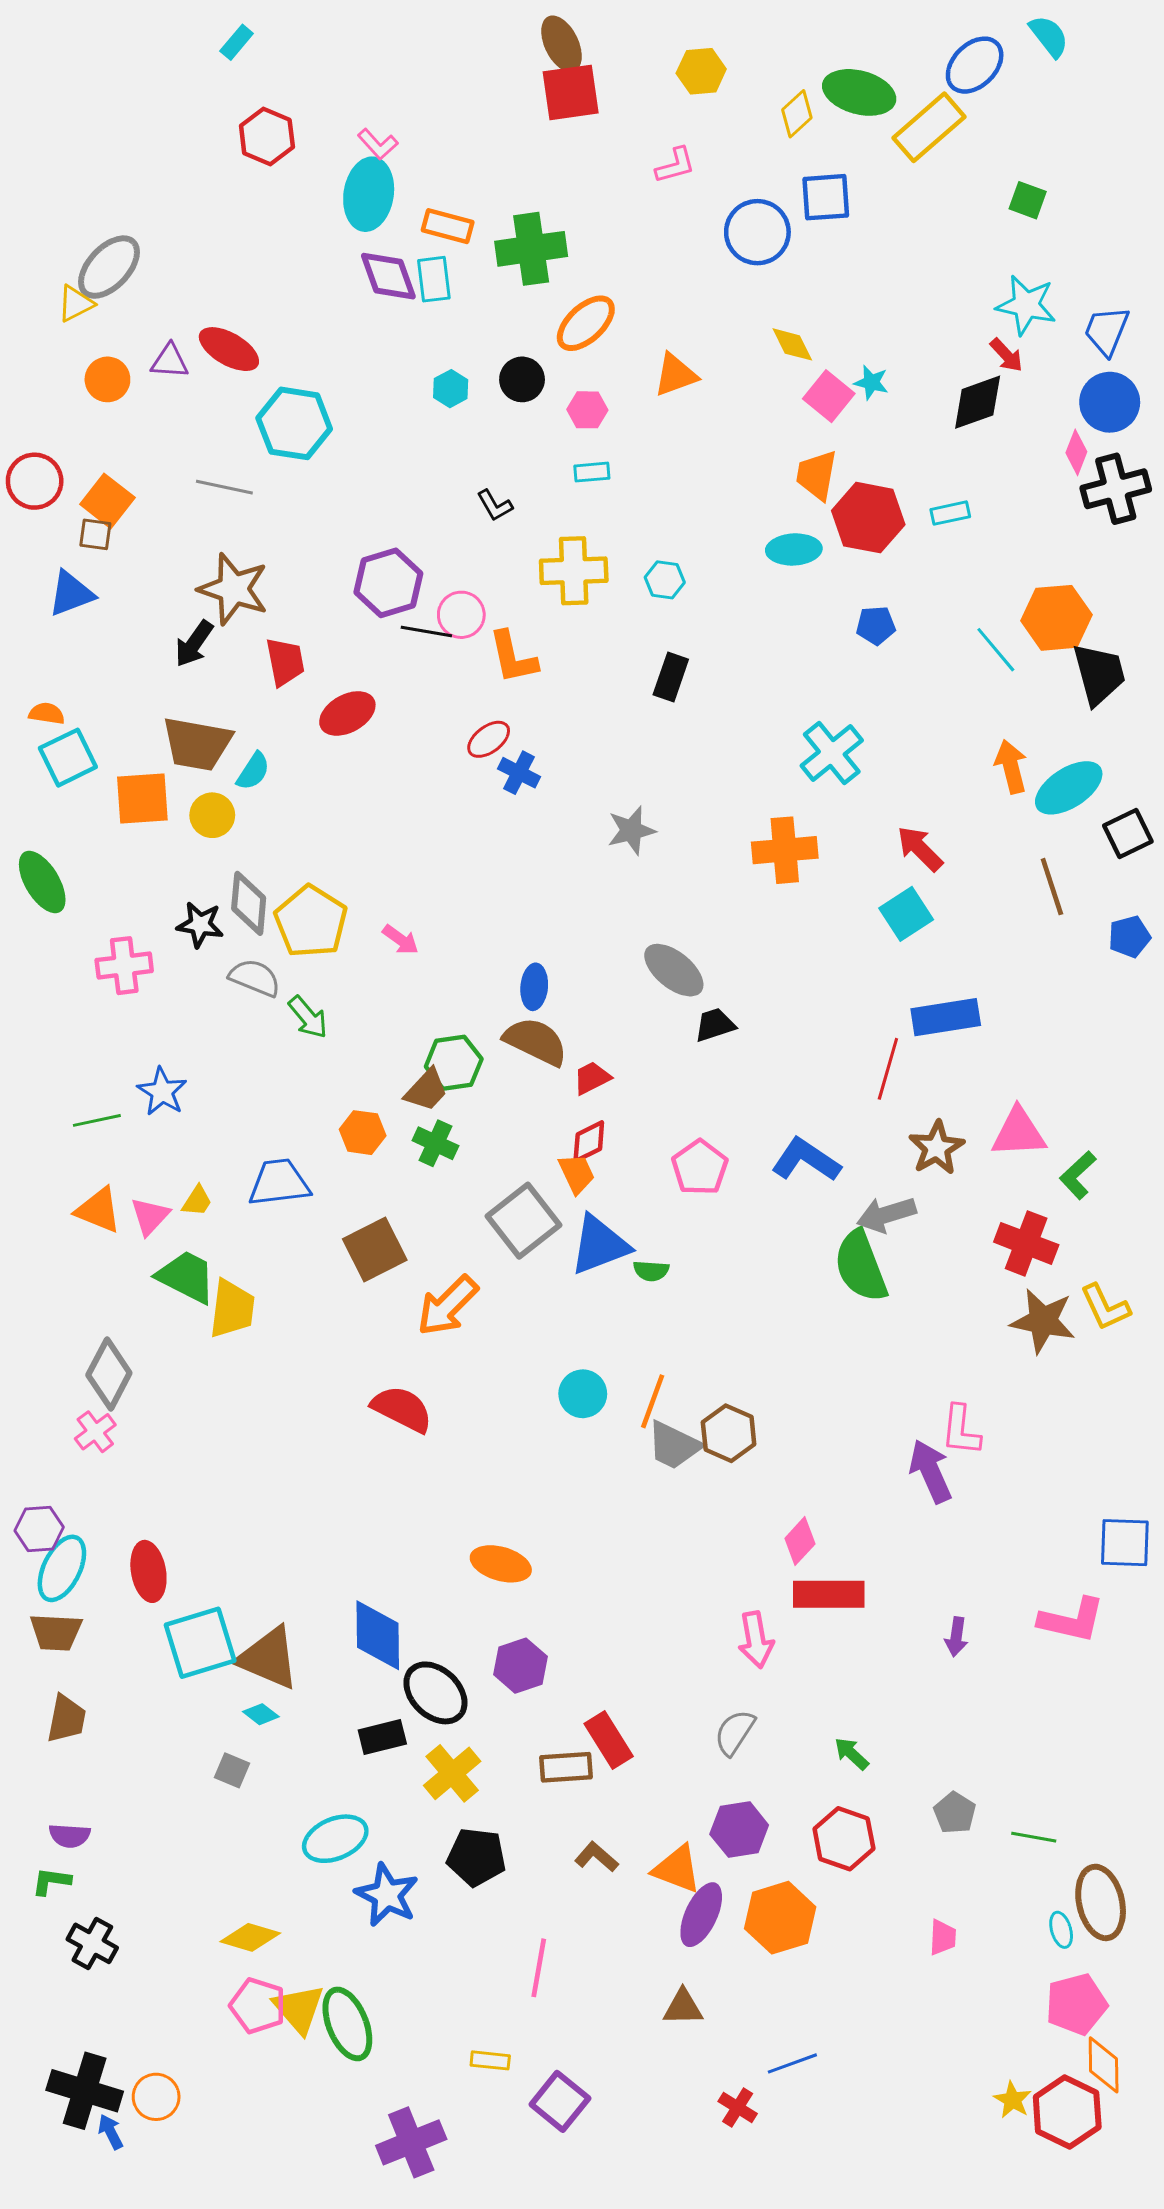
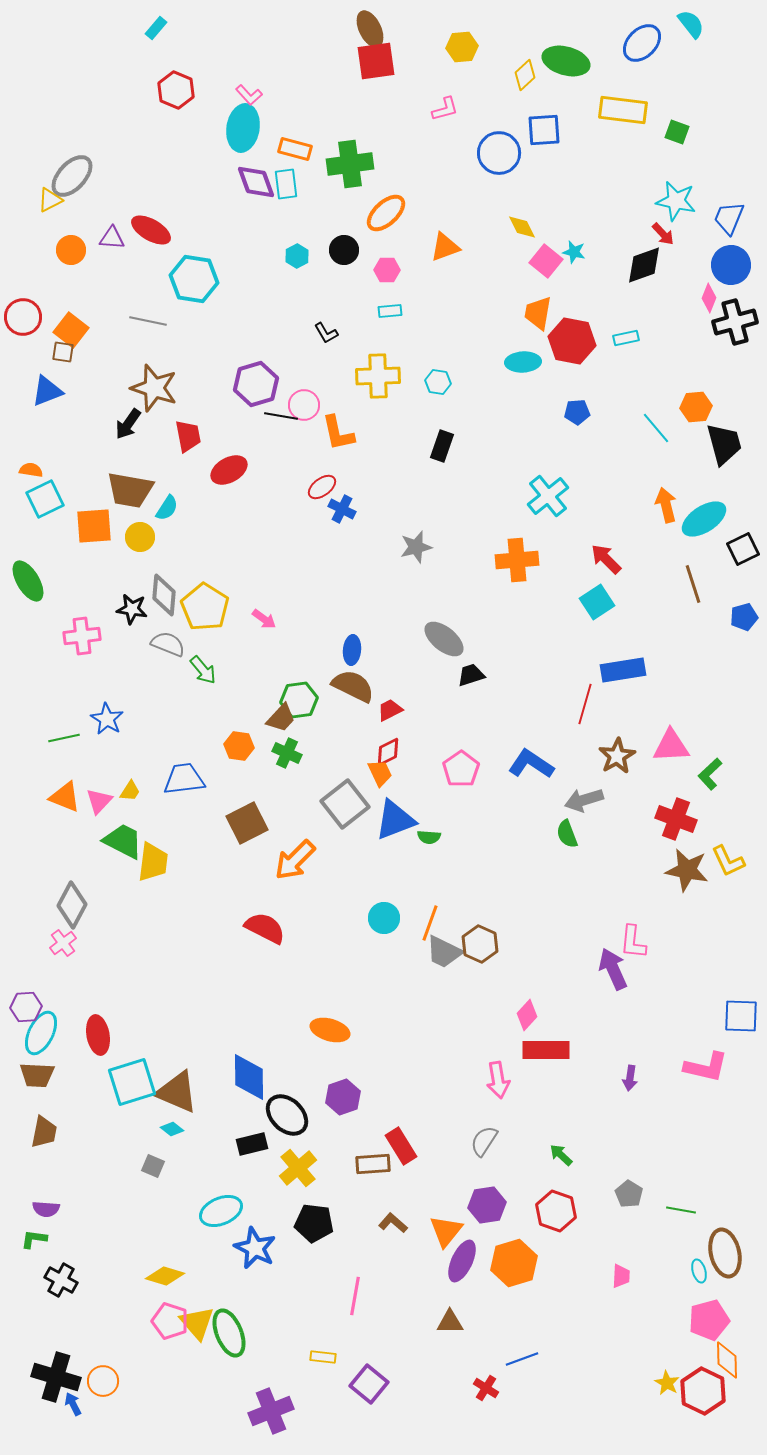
yellow rectangle: (929, 127) -> (623, 110), moved, turned 48
orange hexagon: (1057, 618) -> (696, 407), size x0.7
green semicircle: (861, 1266) -> (567, 834), size x0.6
orange triangle: (677, 1869) -> (446, 1231), turned 48

